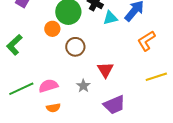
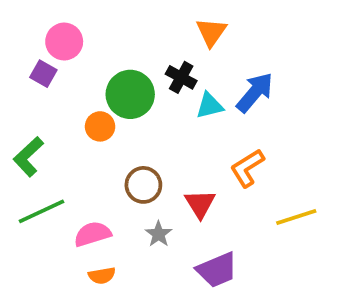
orange L-shape: (146, 41) -> (247, 168), moved
brown circle: (75, 47) -> (143, 185), moved
green line: (21, 89) -> (42, 211), moved

